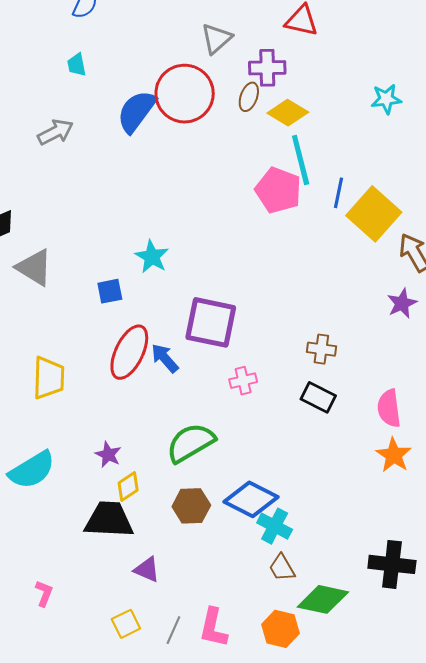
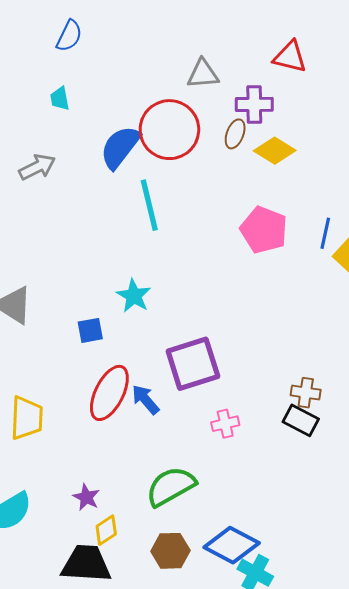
gray triangle: (216, 39) -> (203, 74), turned 36
cyan line: (301, 160) -> (149, 205), moved
purple square: (211, 322) -> (193, 364), turned -30
black rectangle: (318, 397) -> (301, 420), moved

